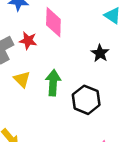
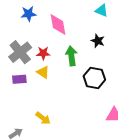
red star: (28, 41) -> (43, 53), moved
green arrow: (53, 83) -> (71, 56), moved

